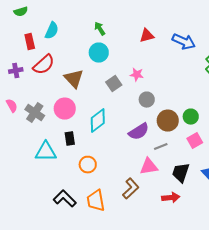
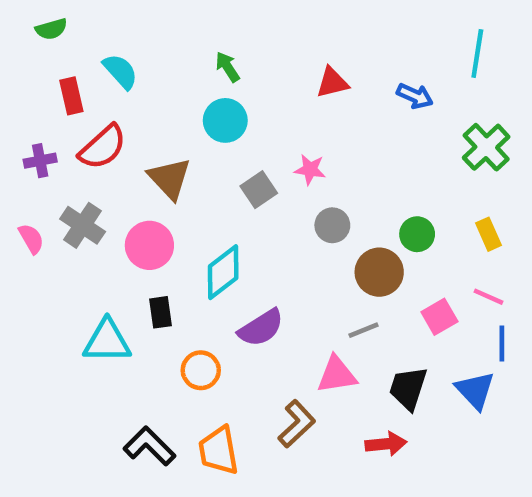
cyan semicircle: (52, 31) -> (120, 71), turned -66
blue arrow: (184, 42) -> (415, 96), size x0.7
gray cross: (35, 113) -> (83, 225), moved
green circle: (191, 117) -> (417, 234), moved
purple semicircle: (139, 132) -> (261, 328), moved

